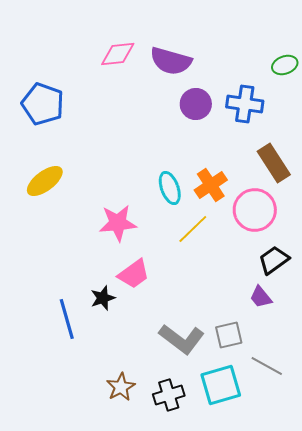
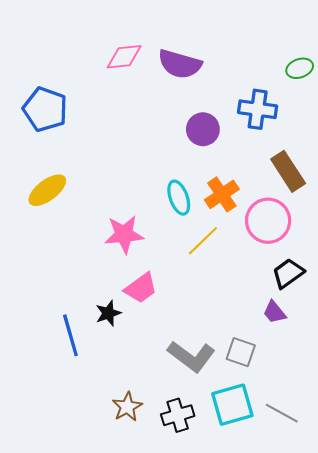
purple circle: (196, 104) -> (203, 129), moved
gray square: (229, 335) -> (241, 352), turned 32
gray line: (267, 366) -> (282, 413), moved

